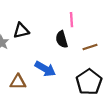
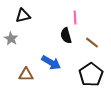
black triangle: (21, 31) -> (23, 16), moved
brown line: (90, 47) -> (92, 43), turned 56

